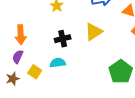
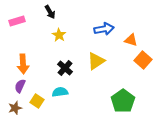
black cross: (63, 39) -> (65, 68), turned -35

